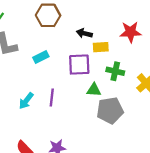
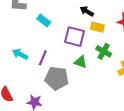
cyan rectangle: (41, 57) -> (44, 20), turned 48
cyan arrow: (26, 101) -> (20, 54), turned 63
gray pentagon: (110, 110) -> (57, 78), moved

